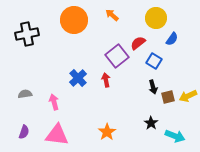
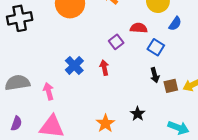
red semicircle: (138, 43) -> (139, 28), turned 42
purple square: (117, 56) -> (116, 42), size x0.6
gray semicircle: (25, 94) -> (17, 83), size x1.6
black star: (151, 123) -> (138, 114), moved

